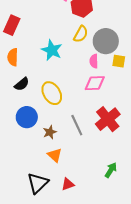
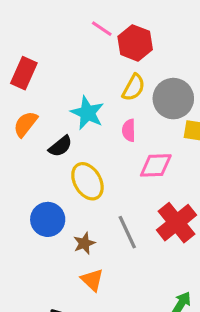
orange semicircle: (13, 57) -> (25, 124), turned 36
pink semicircle: (94, 61) -> (129, 130), moved
black semicircle: (22, 84) -> (60, 146), moved

